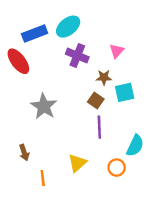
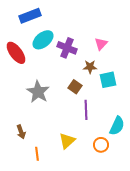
cyan ellipse: (68, 27) -> (43, 40), moved
blue rectangle: (35, 34) -> (30, 16), moved
brown square: (96, 101) -> (75, 87), moved

